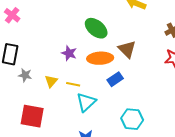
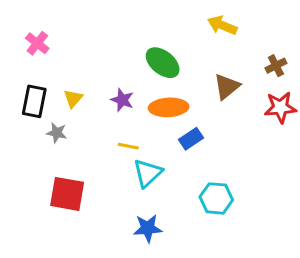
brown triangle: (127, 49) -> (227, 87), moved, turned 36
yellow triangle: (51, 81) -> (73, 98), moved

